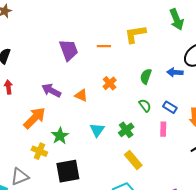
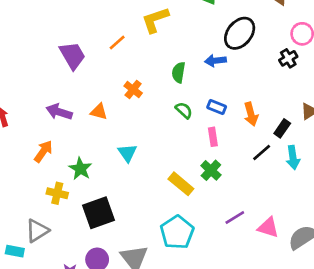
orange line: (104, 46) -> (117, 43), turned -32
orange arrow: (34, 118) -> (43, 151), size x0.7
green cross: (126, 130) -> (211, 170), moved

